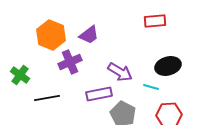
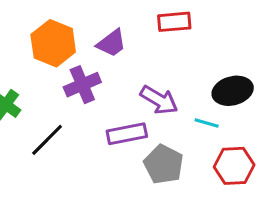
red rectangle: (155, 21) -> (174, 22), moved
black line: (47, 98) -> (47, 140), turned -35

